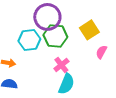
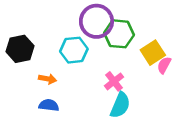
yellow square: (89, 30) -> (153, 53), moved
green hexagon: (55, 36) -> (119, 34), moved

